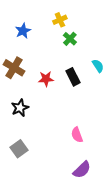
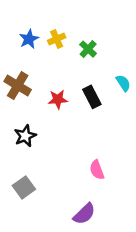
yellow cross: (60, 20) -> (57, 39), moved
purple semicircle: (82, 170) -> (84, 214), moved

